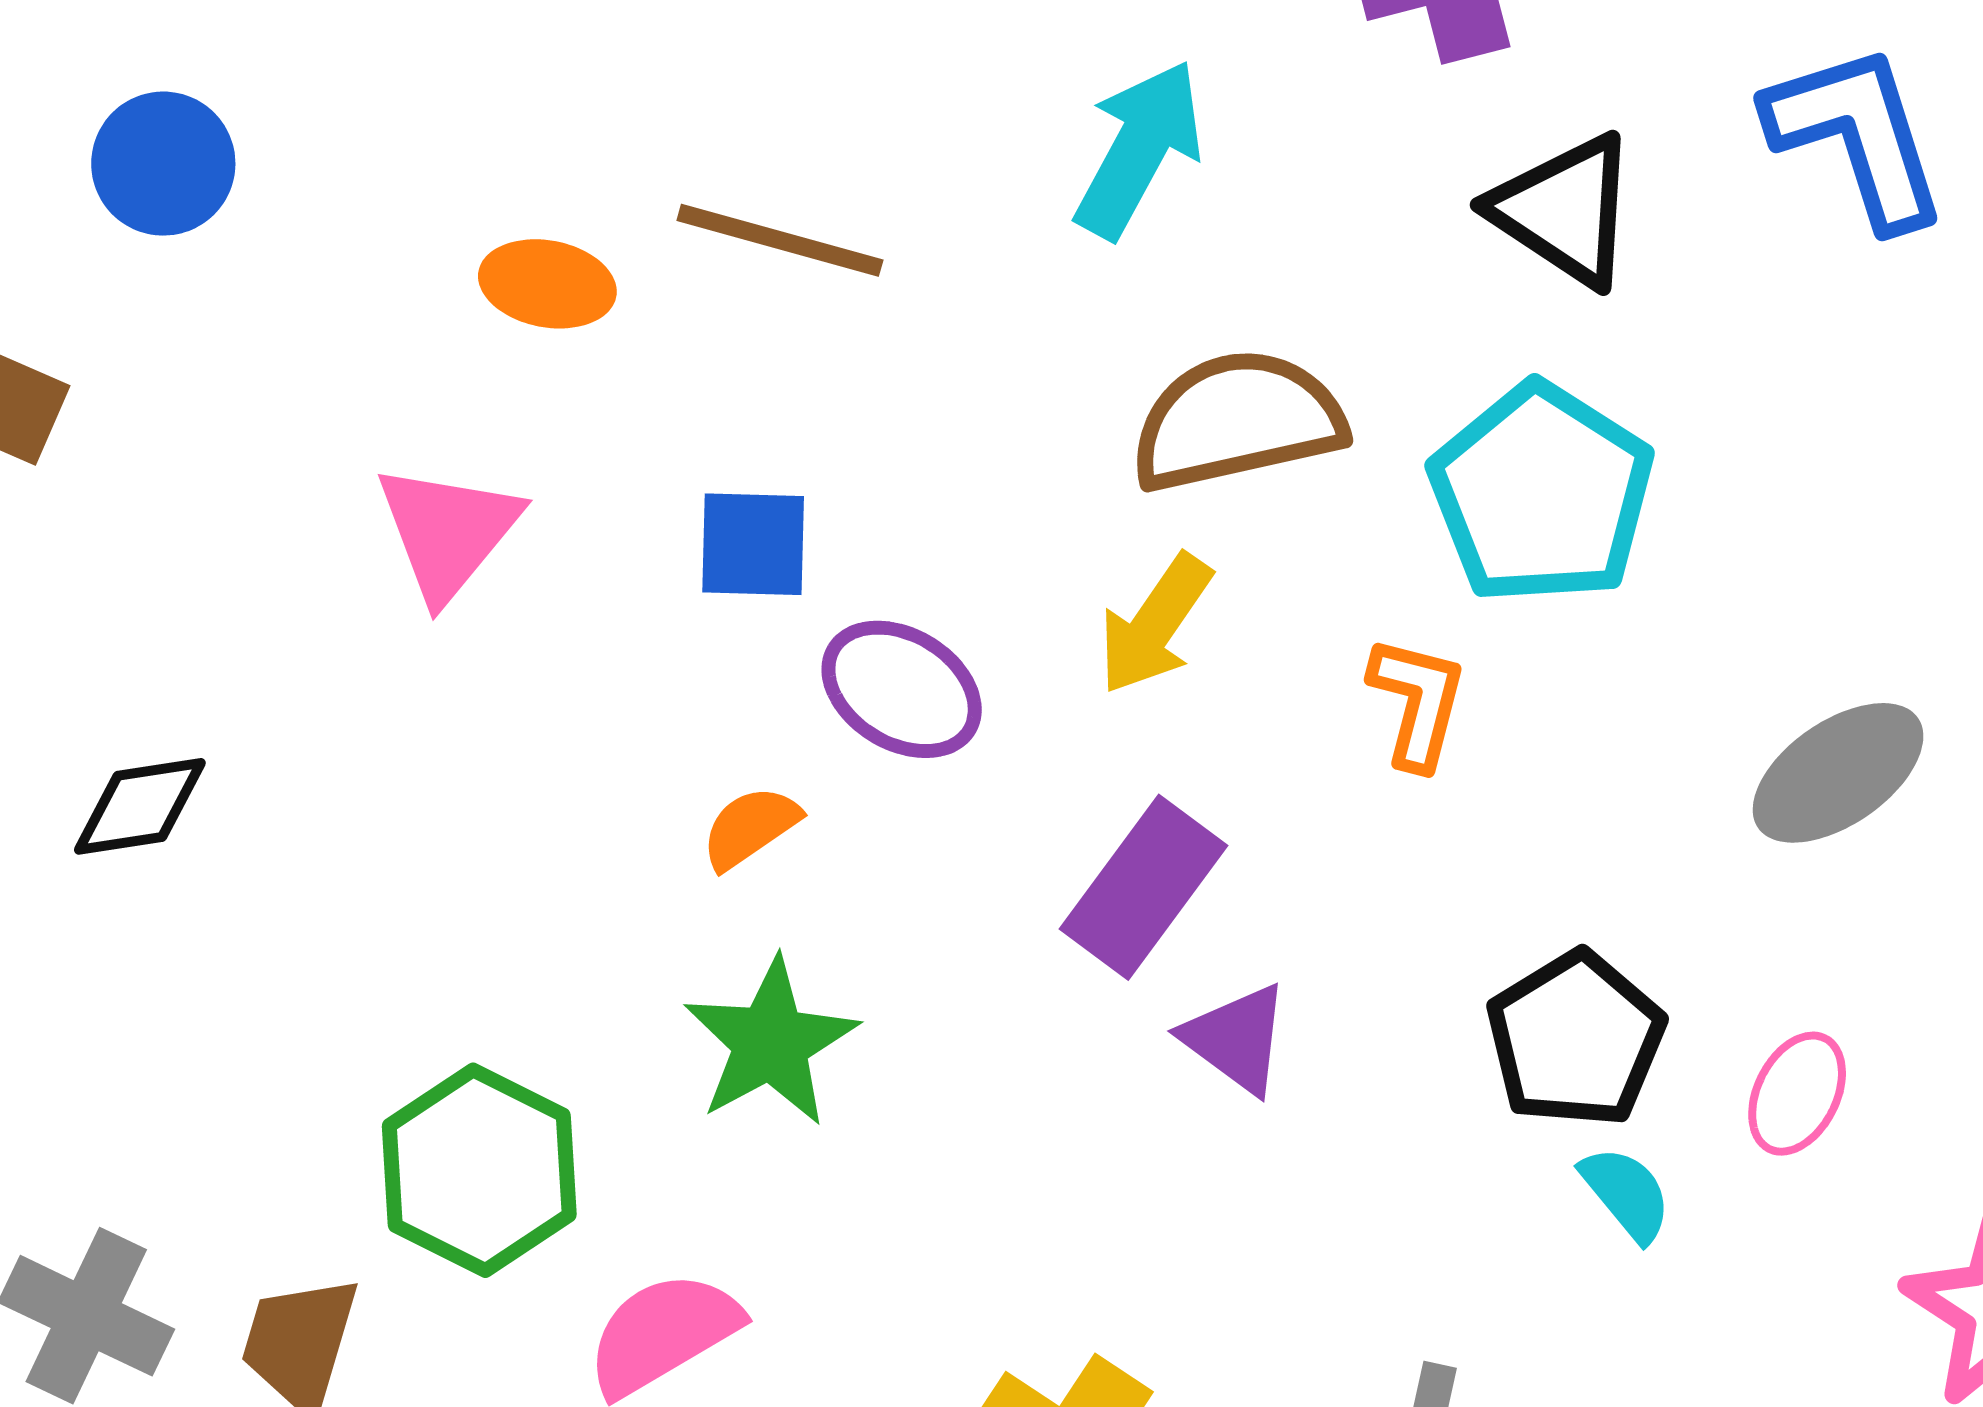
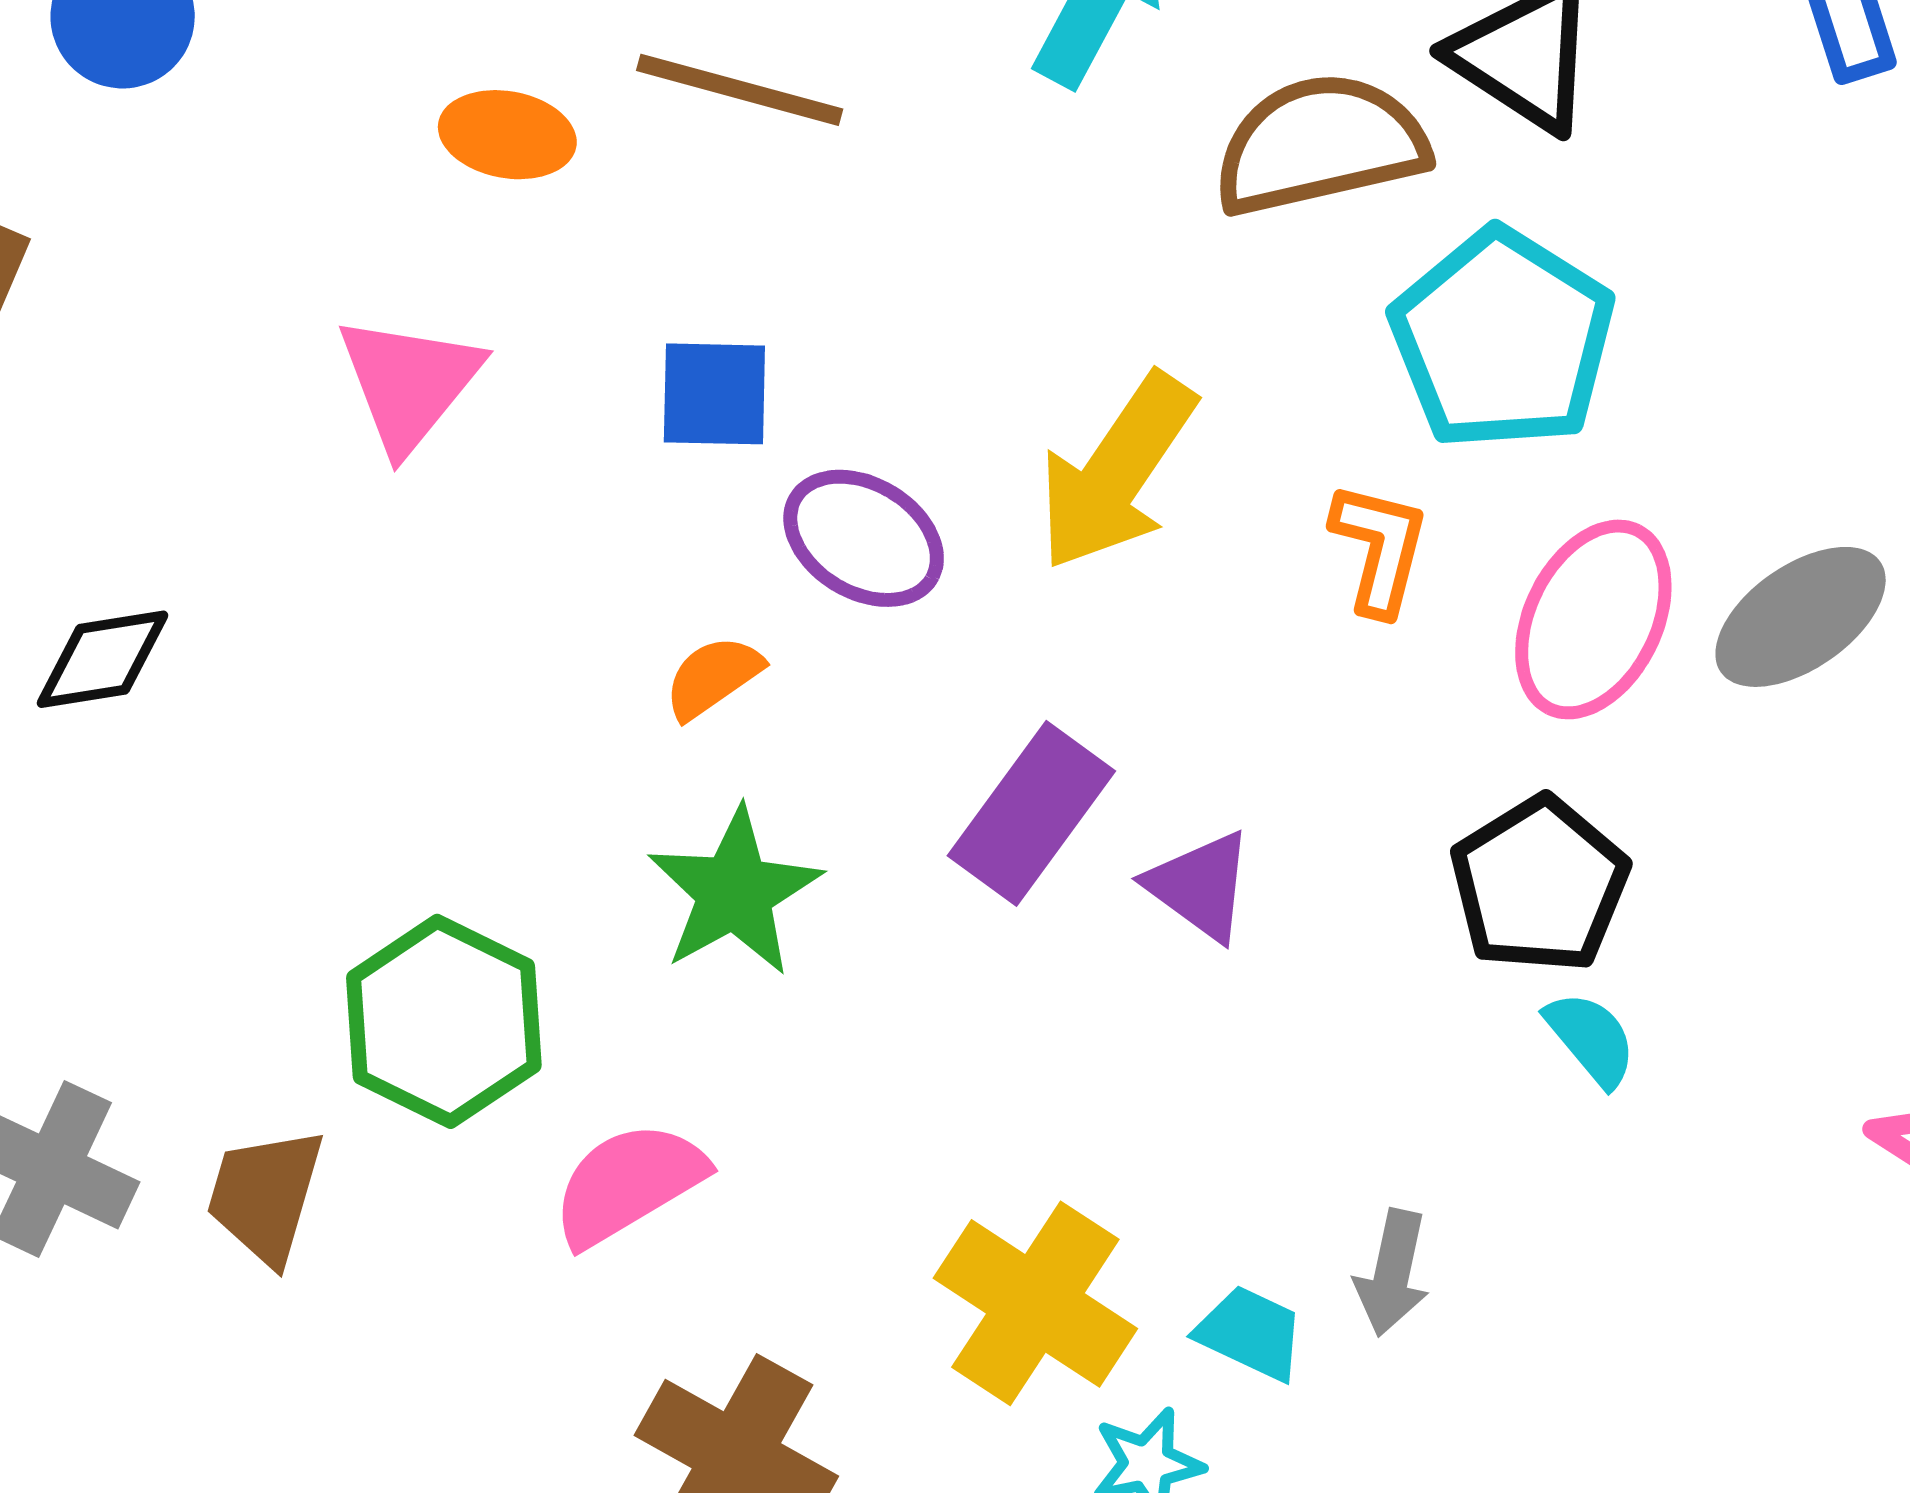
brown semicircle: (1237, 421) -> (1320, 144), moved
yellow arrow: (1155, 624) -> (1117, 472), size x1.4
purple rectangle: (1144, 887) -> (1031, 813), moved
pink ellipse: (1797, 1094) -> (1593, 619), moved, size x1.6

